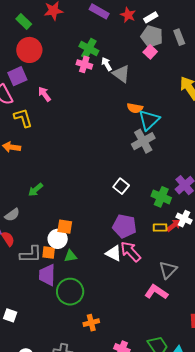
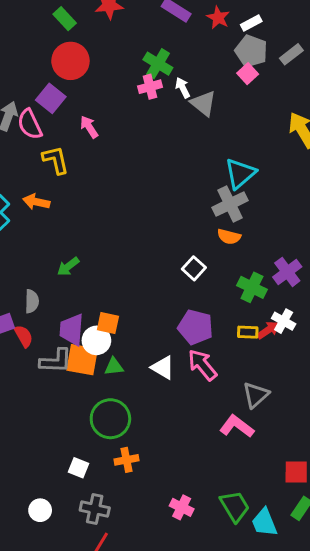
gray rectangle: (179, 37) -> (291, 54), turned 70
pink cross: (84, 64) -> (150, 87), turned -35
purple square: (17, 76) -> (51, 98), turned -30
orange semicircle: (135, 108) -> (229, 237), moved
gray semicircle: (12, 215) -> (32, 301), turned -56
orange square: (49, 252) -> (82, 360), size x1.6
white triangle: (114, 253) -> (163, 368), moved
purple trapezoid: (47, 275) -> (72, 330), moved
white square: (10, 315) -> (79, 468), moved
orange cross: (91, 323) -> (127, 460), moved

